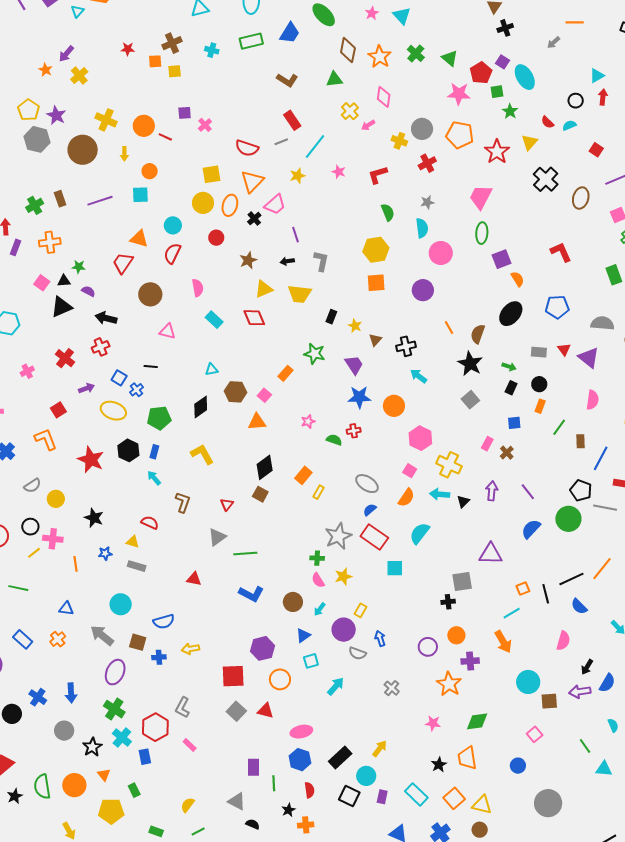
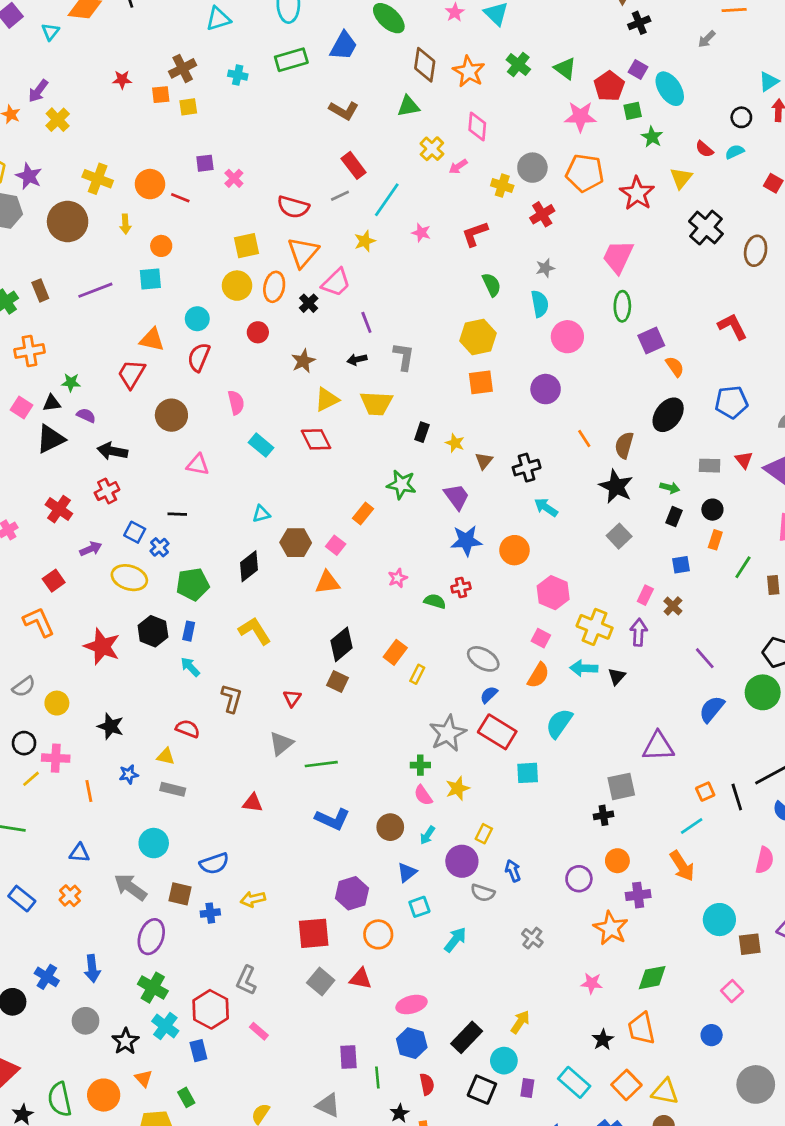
purple arrow: (492, 491) -> (639, 632), moved

